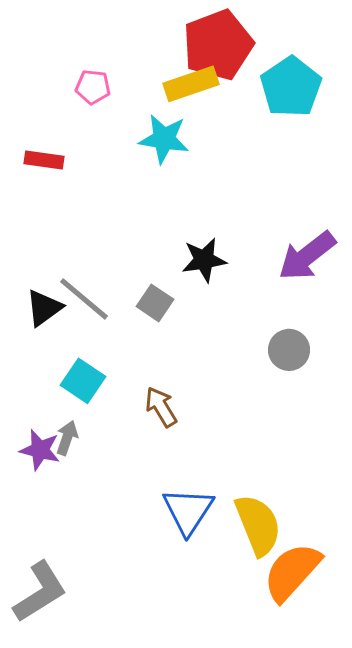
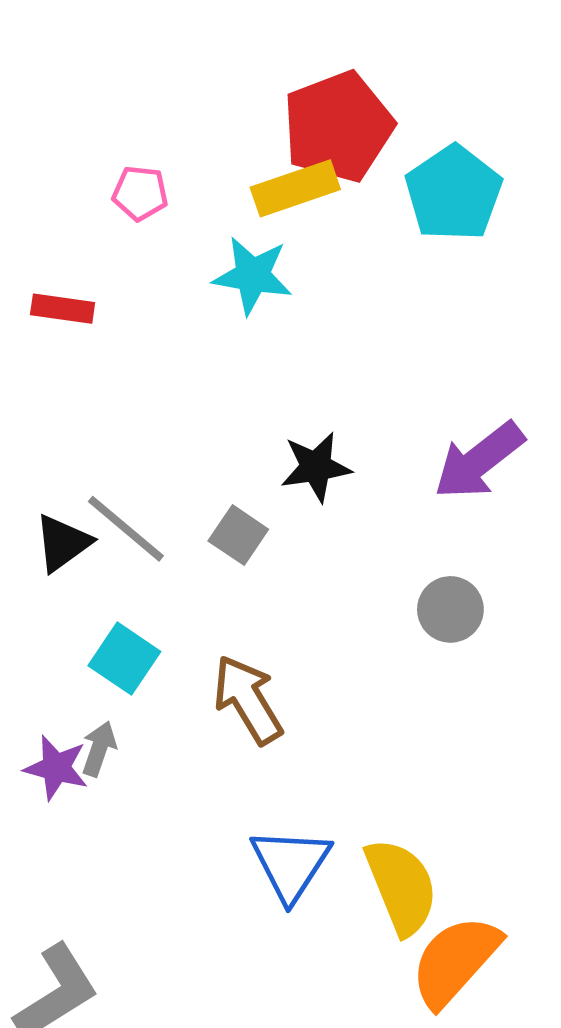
brown arrow: (161, 407) -> (248, 700), size x1.4

